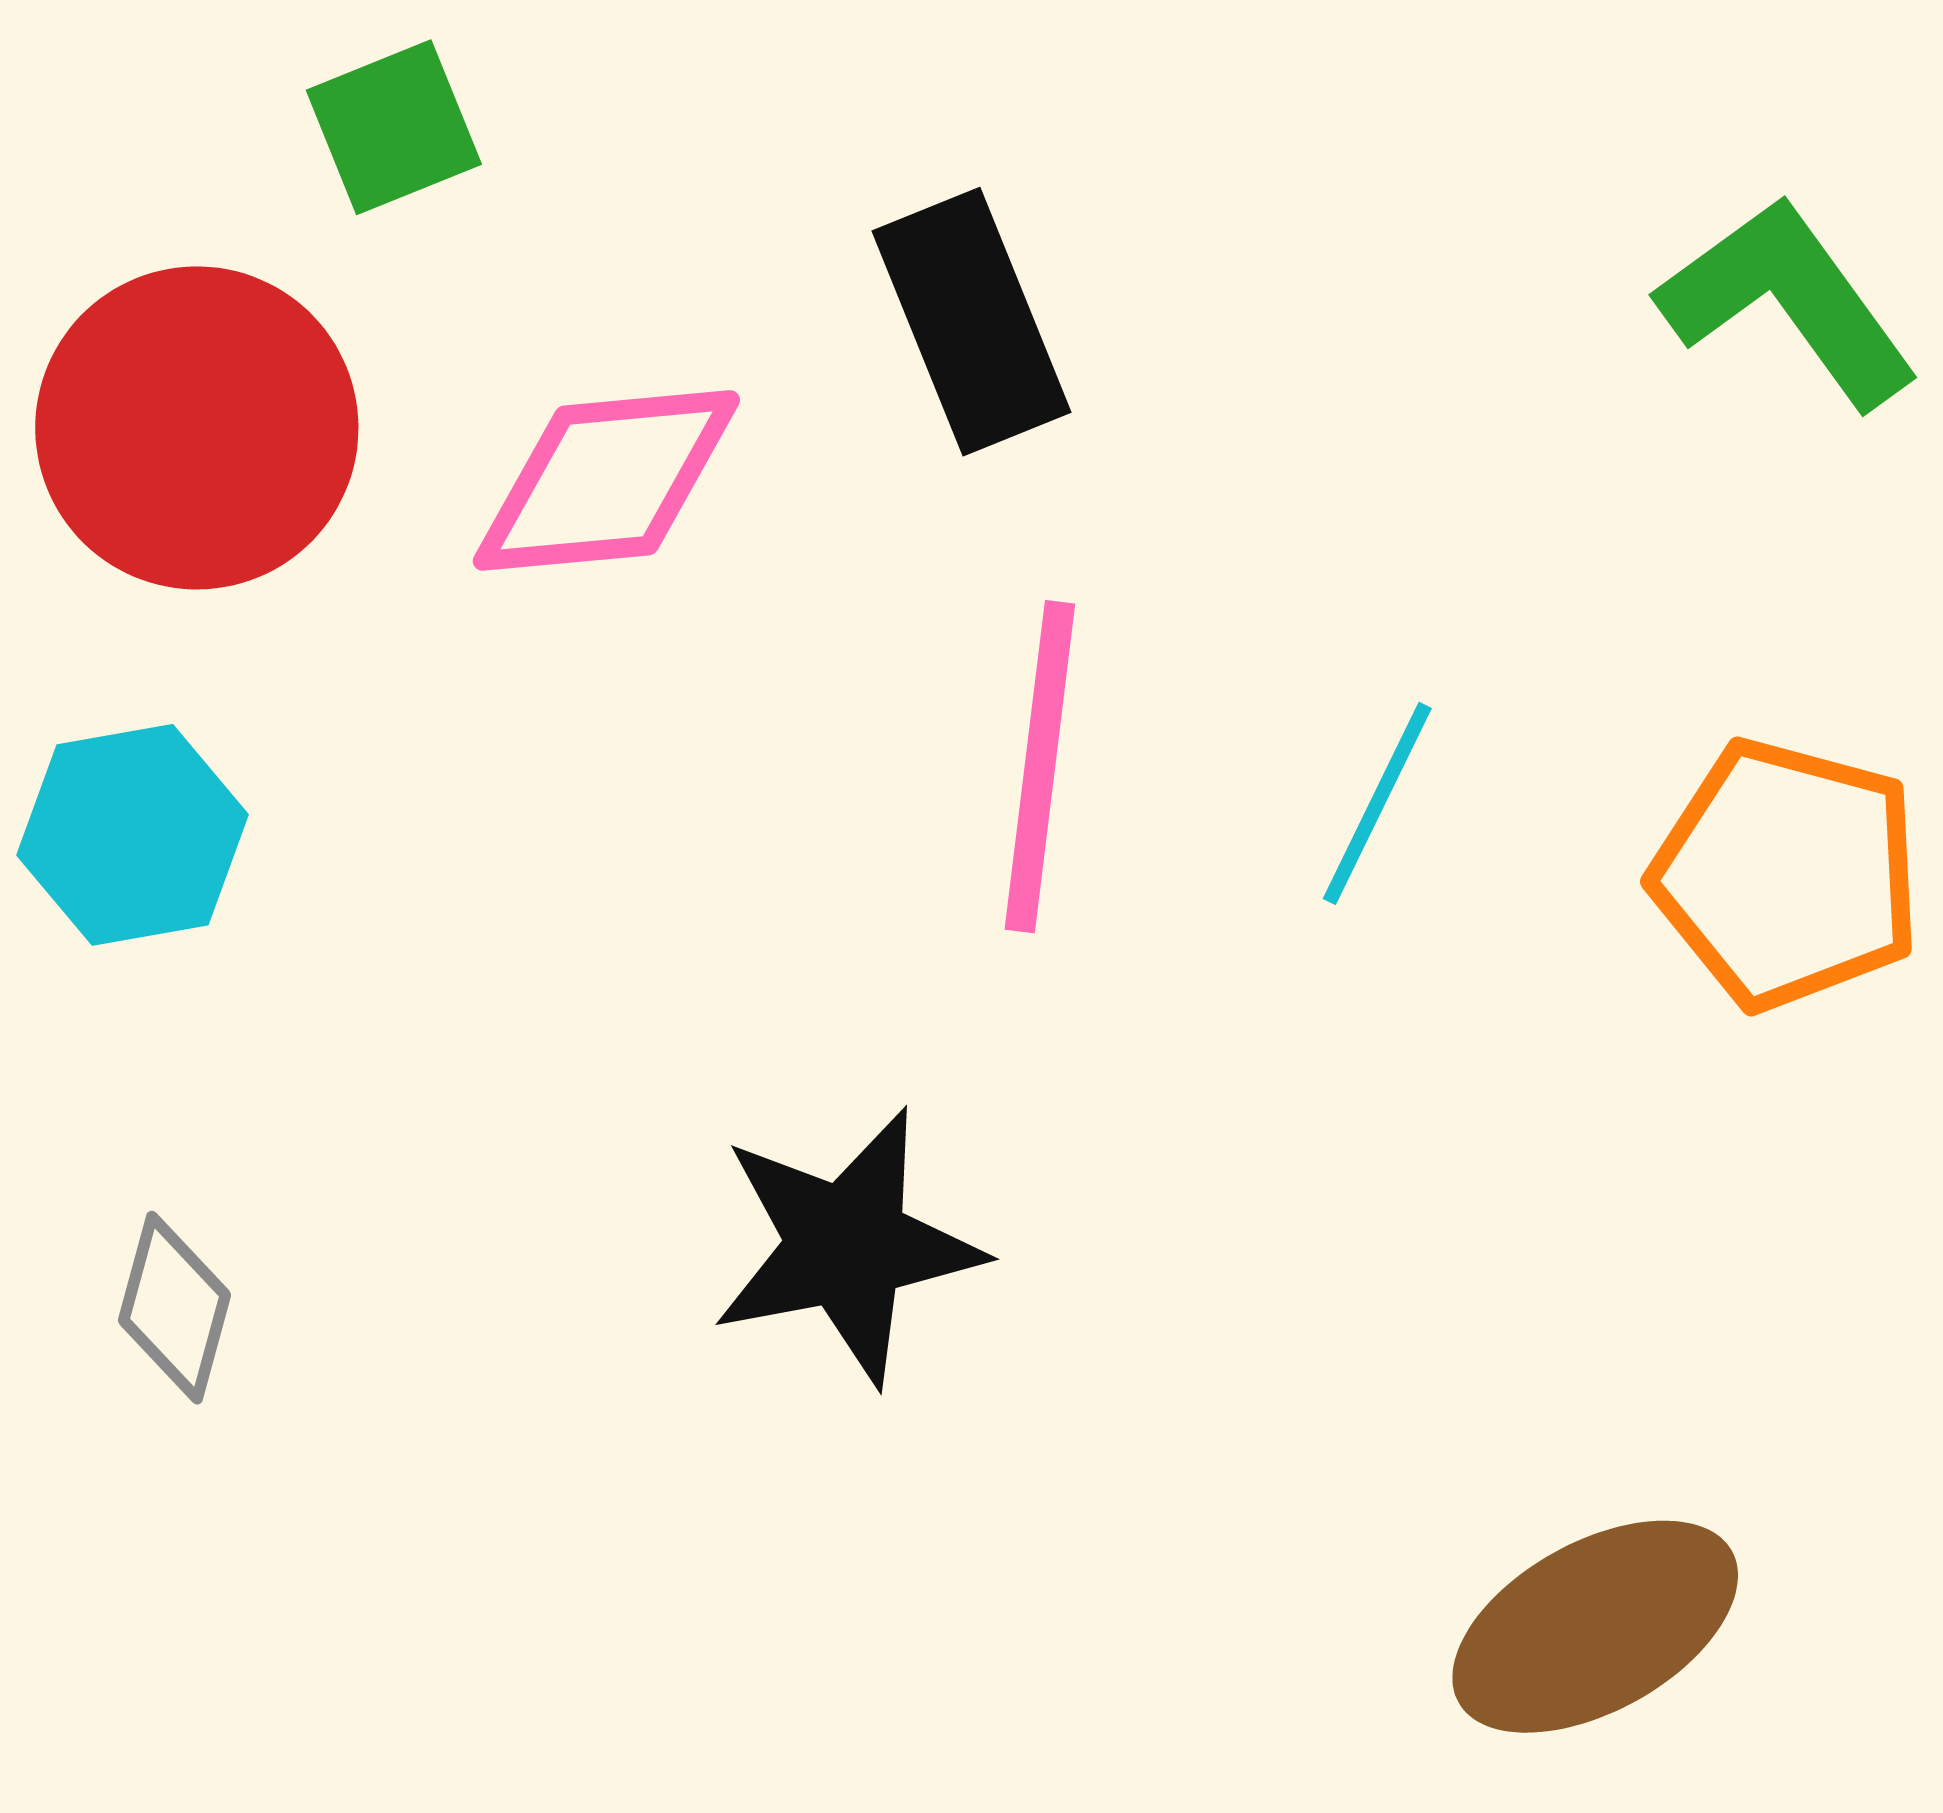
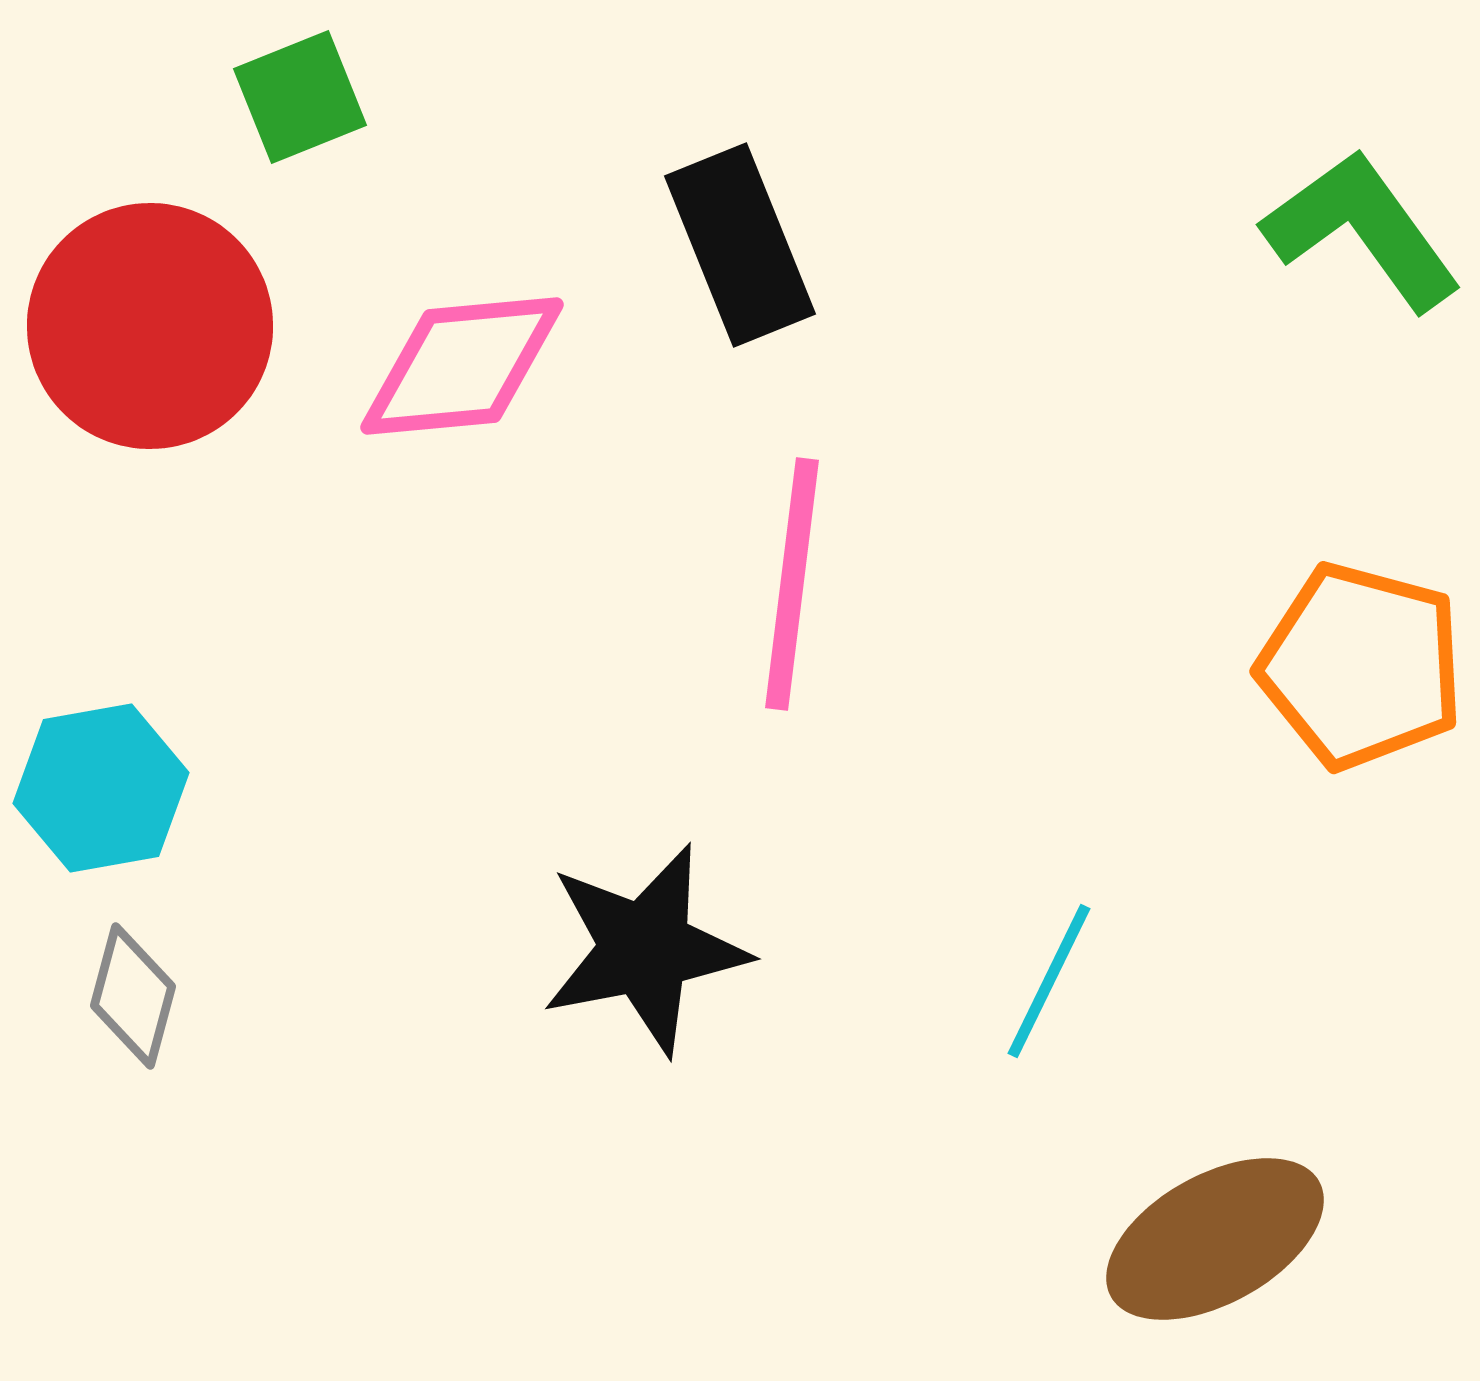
cyan line: (1377, 803) -> (1049, 981), moved
cyan hexagon: (132, 835) -> (101, 788), moved

